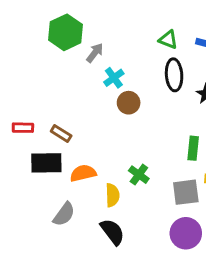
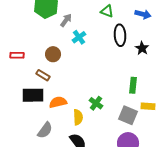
green triangle: (168, 40) -> (107, 11), moved
brown circle: (129, 103) -> (53, 54), moved
red rectangle: (23, 128) -> (17, 55), moved
gray square: (186, 192) -> (128, 115), turned 30

